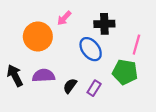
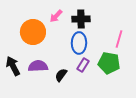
black cross: (104, 24) -> (81, 19), moved
blue ellipse: (91, 49) -> (79, 43), turned 40
purple rectangle: (94, 88) -> (83, 65), moved

